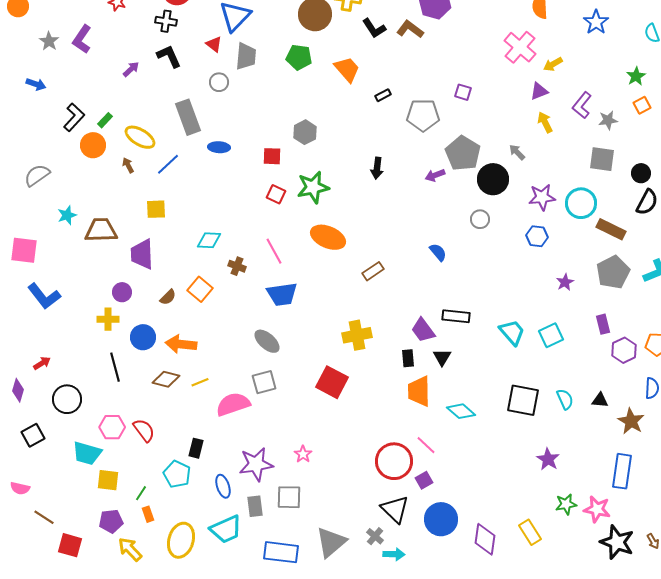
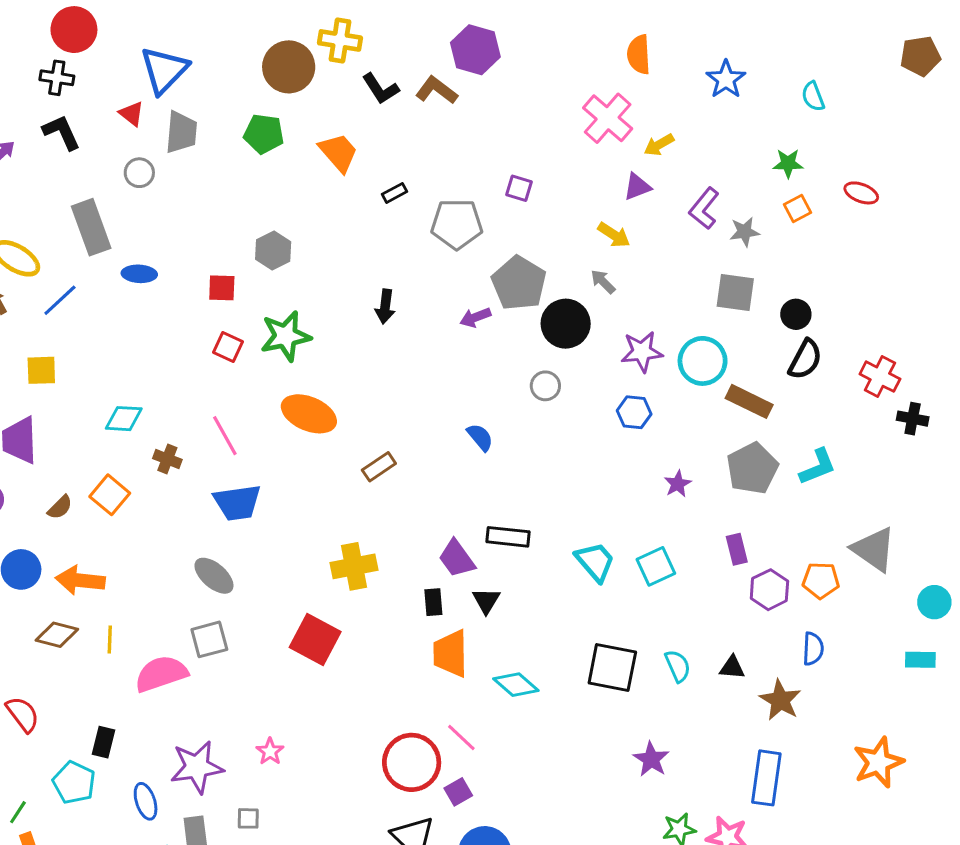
green star: (636, 76) -> (788, 163), turned 30
yellow arrow: (545, 122) -> (614, 235), moved, turned 150
yellow line: (200, 382) -> (110, 639), turned -66
gray square: (289, 497) -> (248, 818), size x0.6

